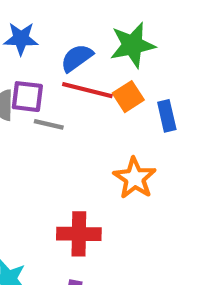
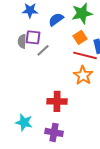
red line: (87, 90) -> (85, 55), moved
gray line: (49, 124) -> (43, 50), turned -56

